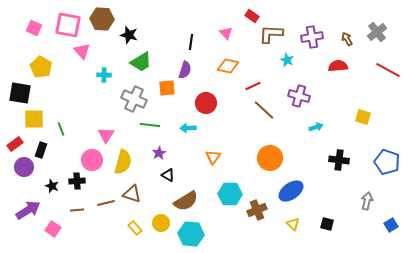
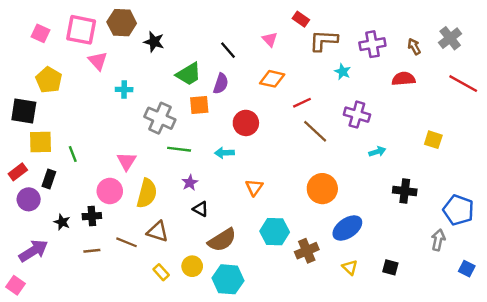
black line: (191, 42) -> (228, 50), turned -49
green trapezoid: (141, 62) -> (189, 74), moved
blue pentagon: (387, 162) -> (458, 210), moved
brown line: (106, 203) -> (126, 242), turned 36
blue square: (391, 225) -> (467, 269), turned -32
pink square: (53, 229) -> (15, 285), moved

